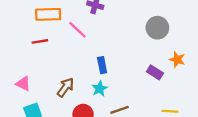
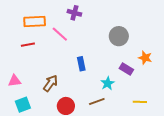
gray circle: (157, 28) -> (119, 36), moved
pink triangle: (23, 84) -> (14, 81), turned -32
cyan star: (100, 89) -> (108, 83), moved

